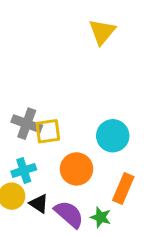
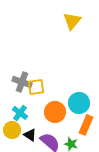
cyan circle: (113, 136) -> (79, 103), moved
cyan cross: (24, 170) -> (20, 113), turned -35

